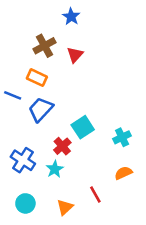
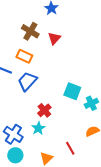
brown cross: (45, 46) -> (30, 31), turned -30
cyan square: (83, 127) -> (72, 91), moved, turned -36
blue cross: (23, 160) -> (13, 134), moved

